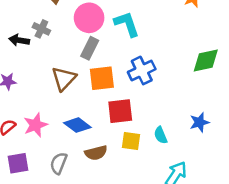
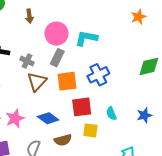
cyan L-shape: (127, 24) -> (86, 38), turned -60
gray cross: (41, 29) -> (27, 61), moved
cyan semicircle: (161, 135) -> (111, 114), moved

